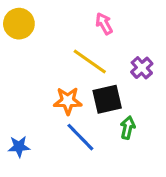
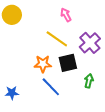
purple cross: (142, 68) -> (90, 43), size x1.5
green arrow: (128, 128) -> (89, 81), moved

